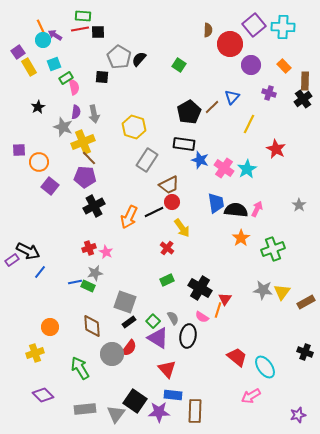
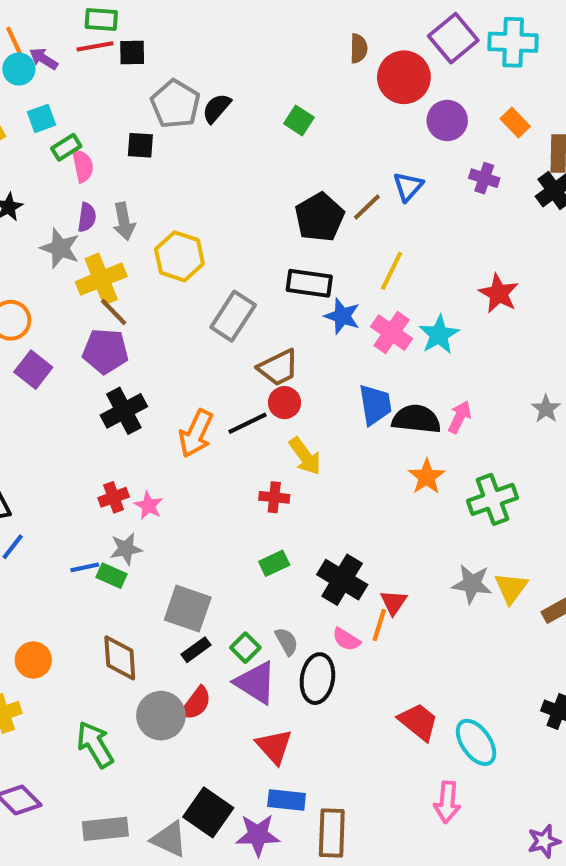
yellow line: (249, 124) -> (392, 271), moved
yellow hexagon: (134, 127) -> (179, 256), moved
red cross: (167, 248) -> (274, 497), turned -32
pink arrow: (251, 396) -> (447, 802), turned -54
gray triangle: (116, 414) -> (169, 839), turned -42

